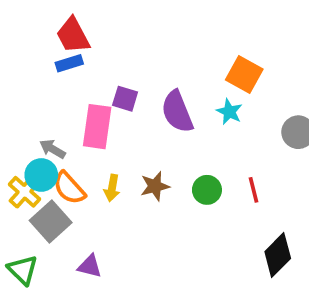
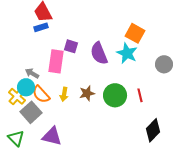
cyan star: (229, 112) -> (127, 53), size x1.5
green circle: (207, 190) -> (115, 95), size x1.5
purple triangle: (90, 266) -> (52, 136), size x1.5

